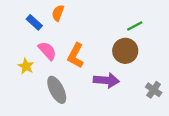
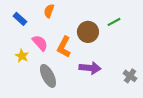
blue rectangle: (34, 22) -> (20, 19), moved
brown circle: (125, 51) -> (88, 32), moved

